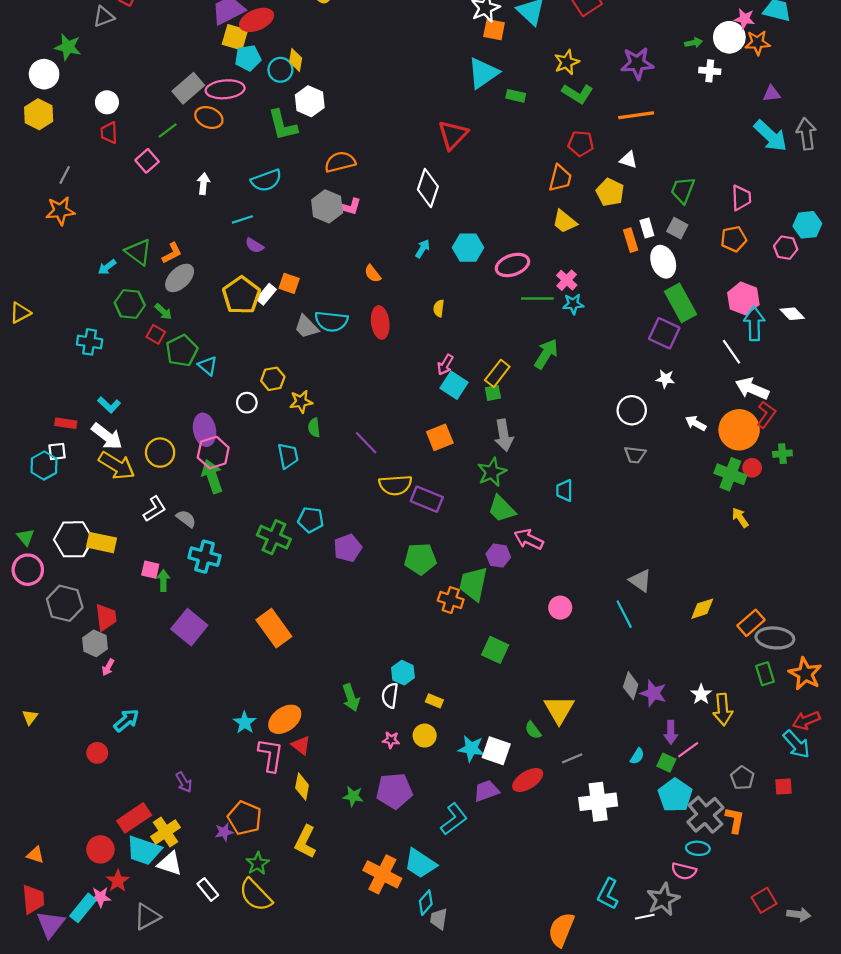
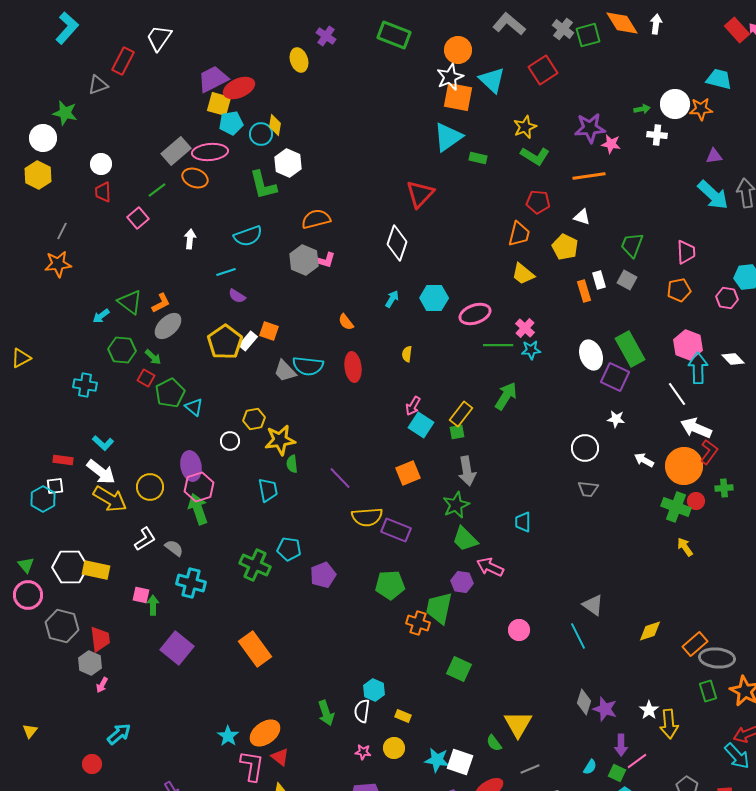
pink star: (744, 19) -> (611, 144), moved
orange square: (494, 30) -> (458, 97), size x1.4
white ellipse: (663, 262) -> (591, 355), moved
yellow star: (301, 402) -> (280, 440), size x1.4

